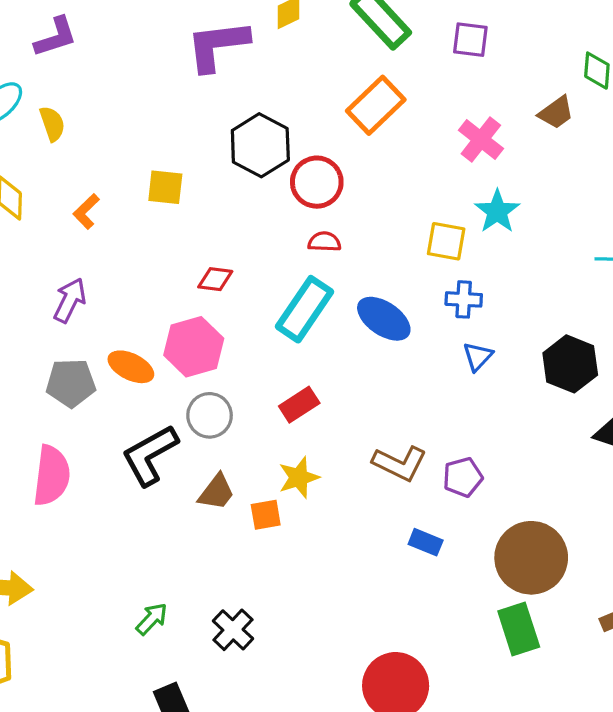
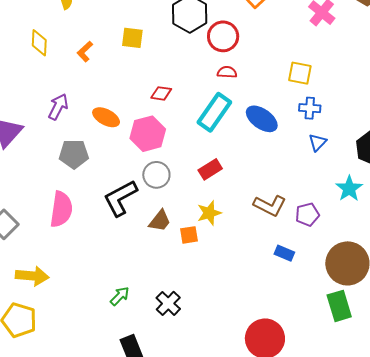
cyan star: (497, 211) -> (349, 189), moved
purple arrow: (70, 300) -> (58, 107), moved
orange ellipse: (131, 367) -> (106, 117), moved

